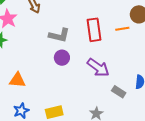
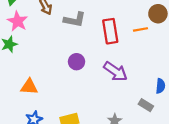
gray L-shape: (59, 35) -> (75, 20), moved
gray rectangle: (119, 92) -> (146, 105), moved

